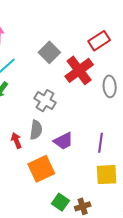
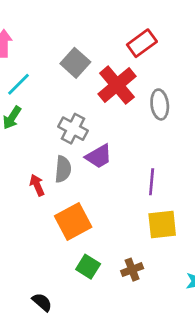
purple trapezoid: (63, 141) -> (99, 156), moved
green square: (60, 202) -> (88, 267), moved

